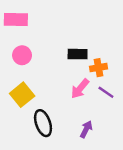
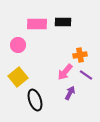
pink rectangle: (16, 19) -> (37, 24), moved
black rectangle: (78, 54) -> (63, 22), moved
purple arrow: (86, 129) -> (70, 93), moved

